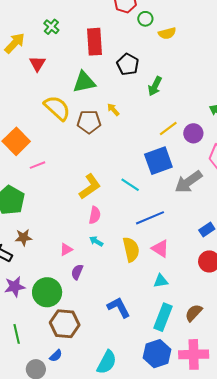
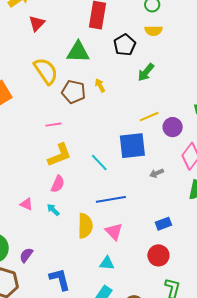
yellow semicircle: (167, 33) -> (154, 31), moved
pink line: (37, 165) -> (53, 125), moved
gray arrow: (188, 182) -> (157, 173), size x0.5
pink triangle: (66, 249) -> (26, 204), moved, turned 40
purple semicircle: (77, 272) -> (26, 255), moved

